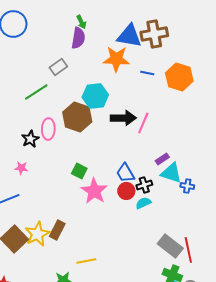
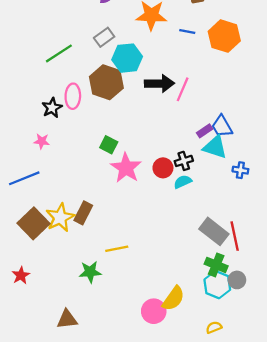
gray rectangle: (58, 67) -> (104, 37), moved
blue trapezoid: (125, 173) -> (222, 126), moved
blue cross: (187, 186) -> (240, 170), moved

